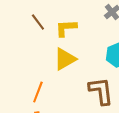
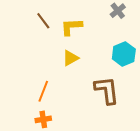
yellow triangle: (65, 59) -> (70, 58), size x0.7

